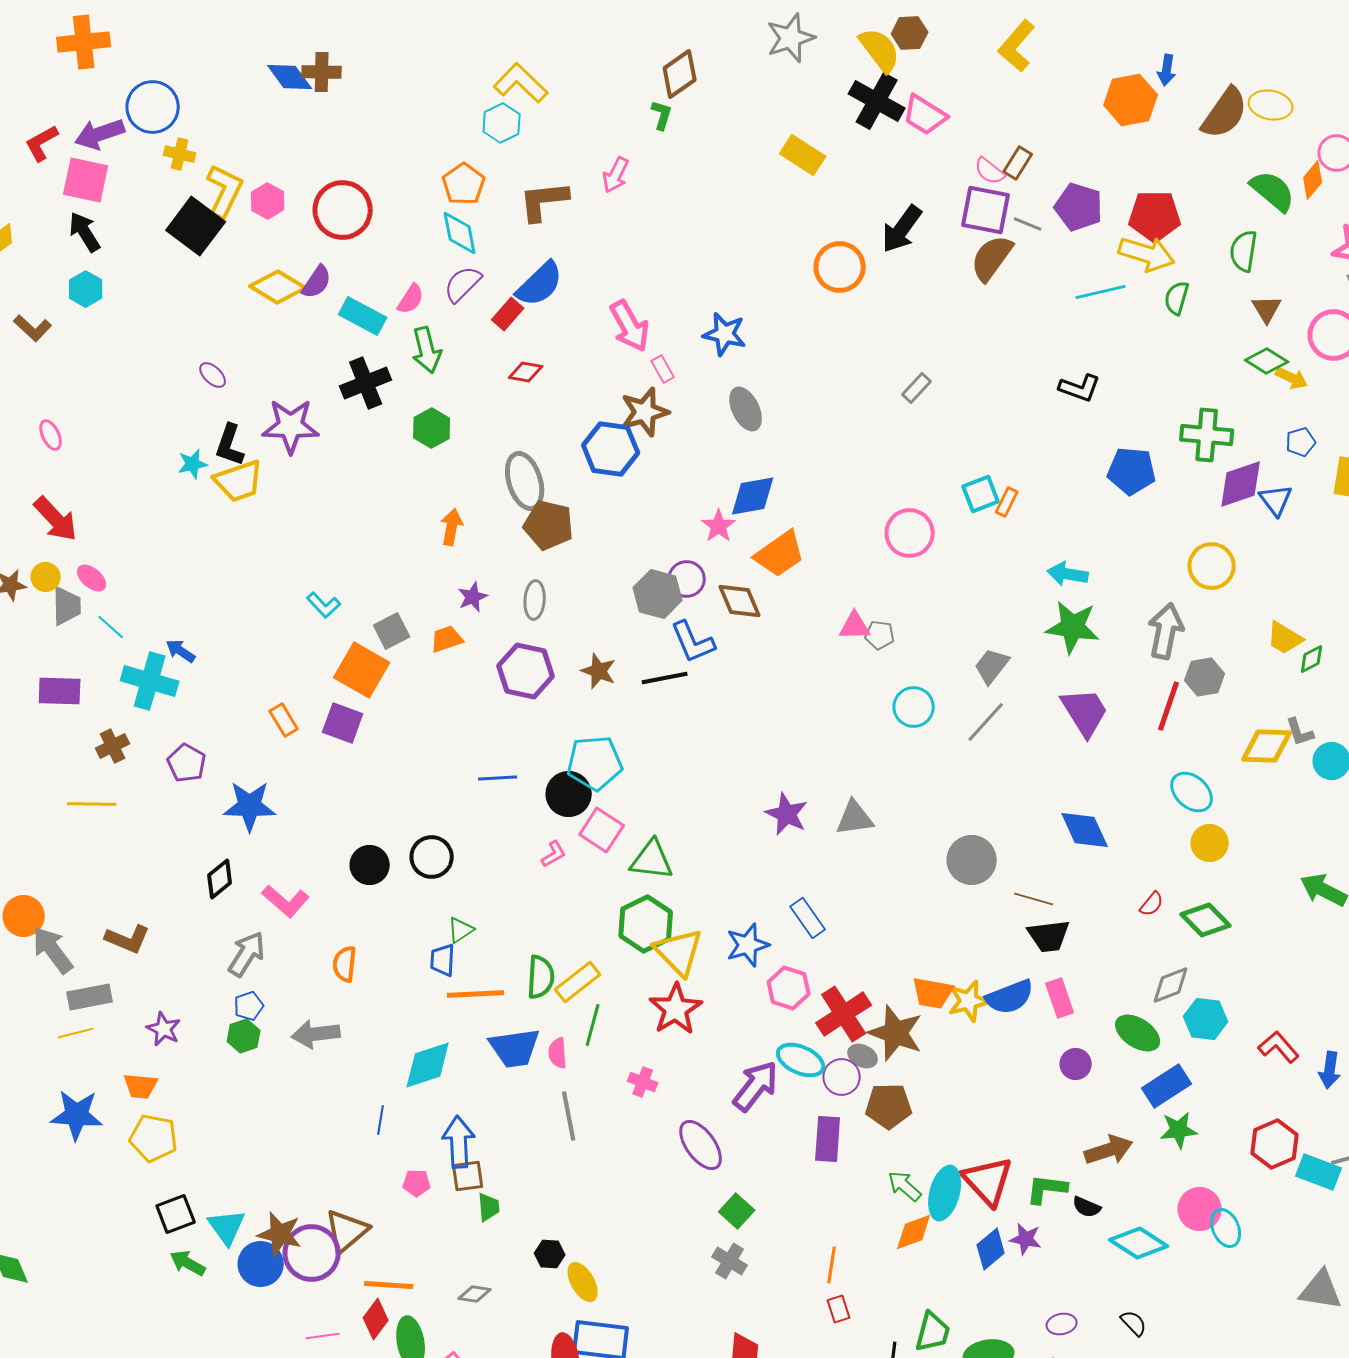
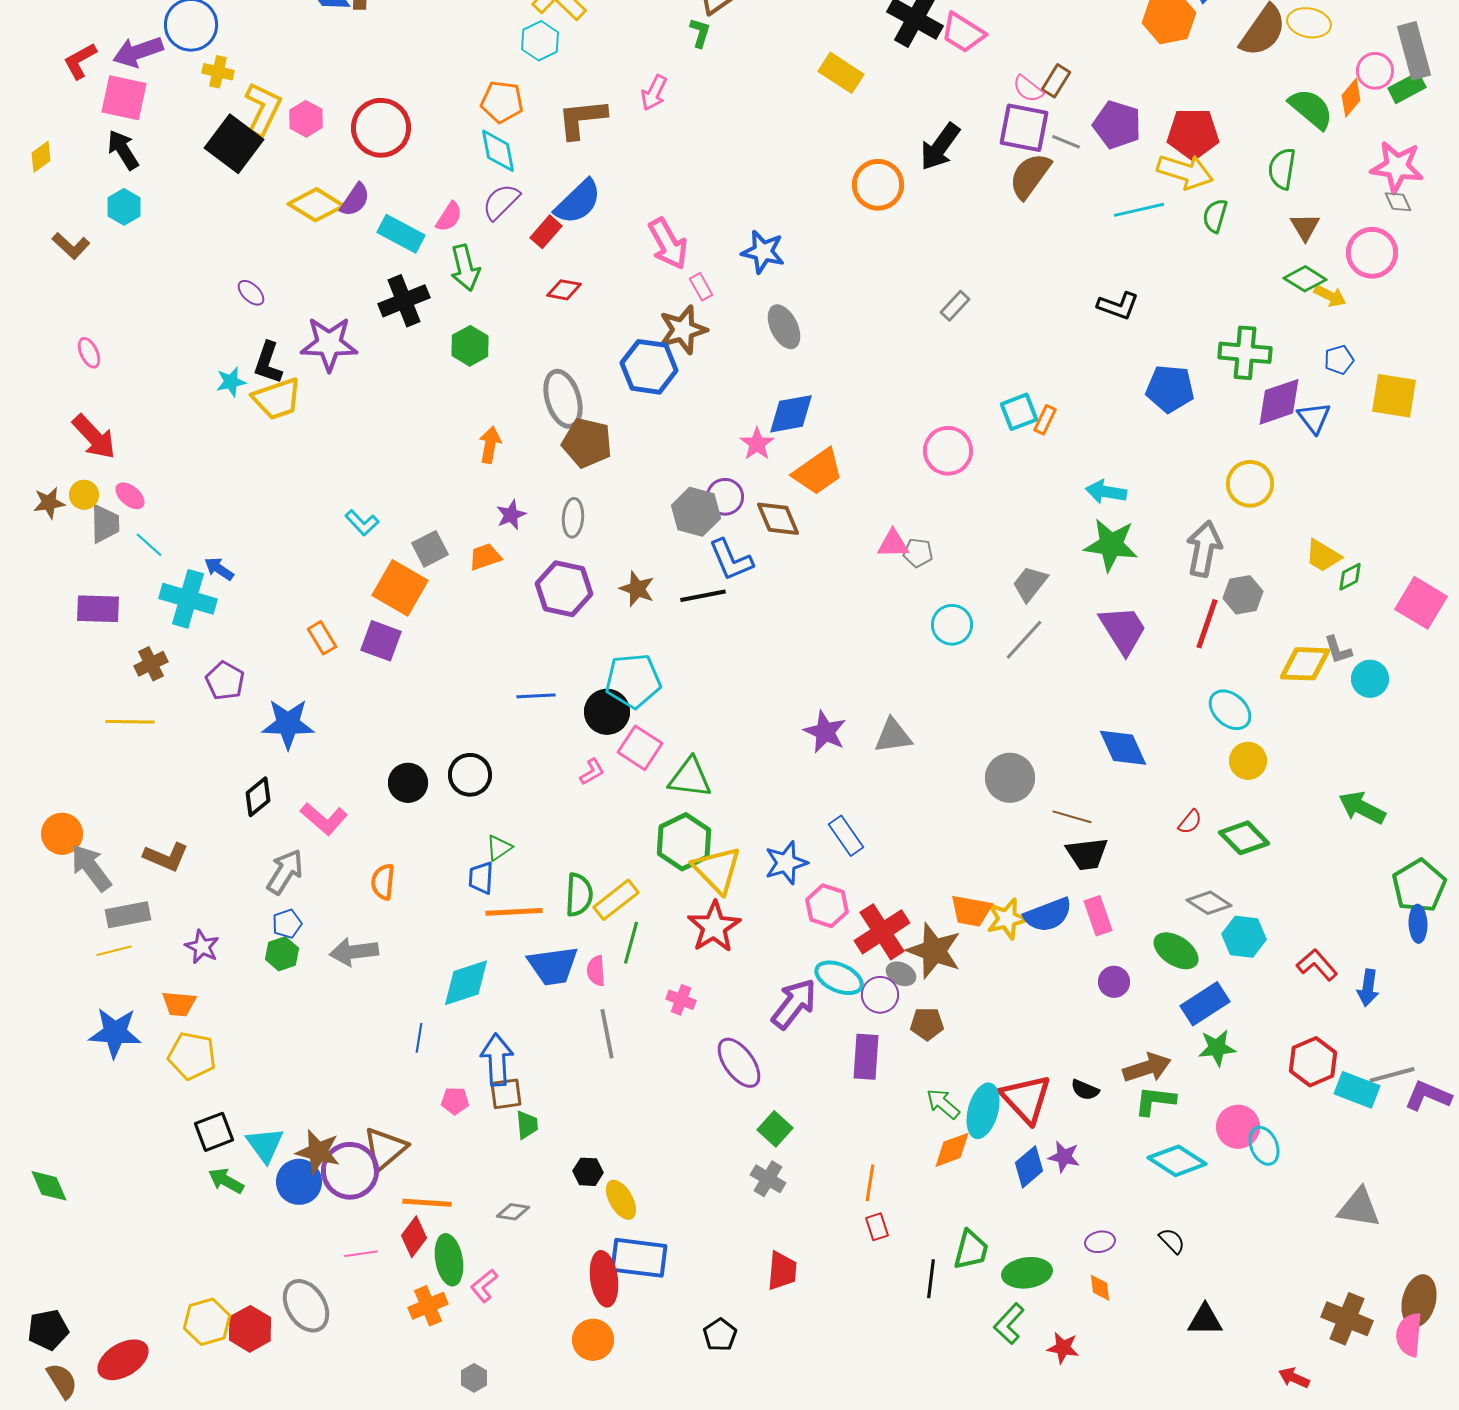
orange pentagon: (464, 184) -> (502, 102), turned -30
gray diamond: (1171, 985) -> (1209, 903), turned 54
brown pentagon: (889, 1106) -> (927, 1024), size x0.7
green L-shape: (1047, 1189) -> (1155, 1101), moved
black semicircle: (1087, 1207) -> (1085, 1090), moved

